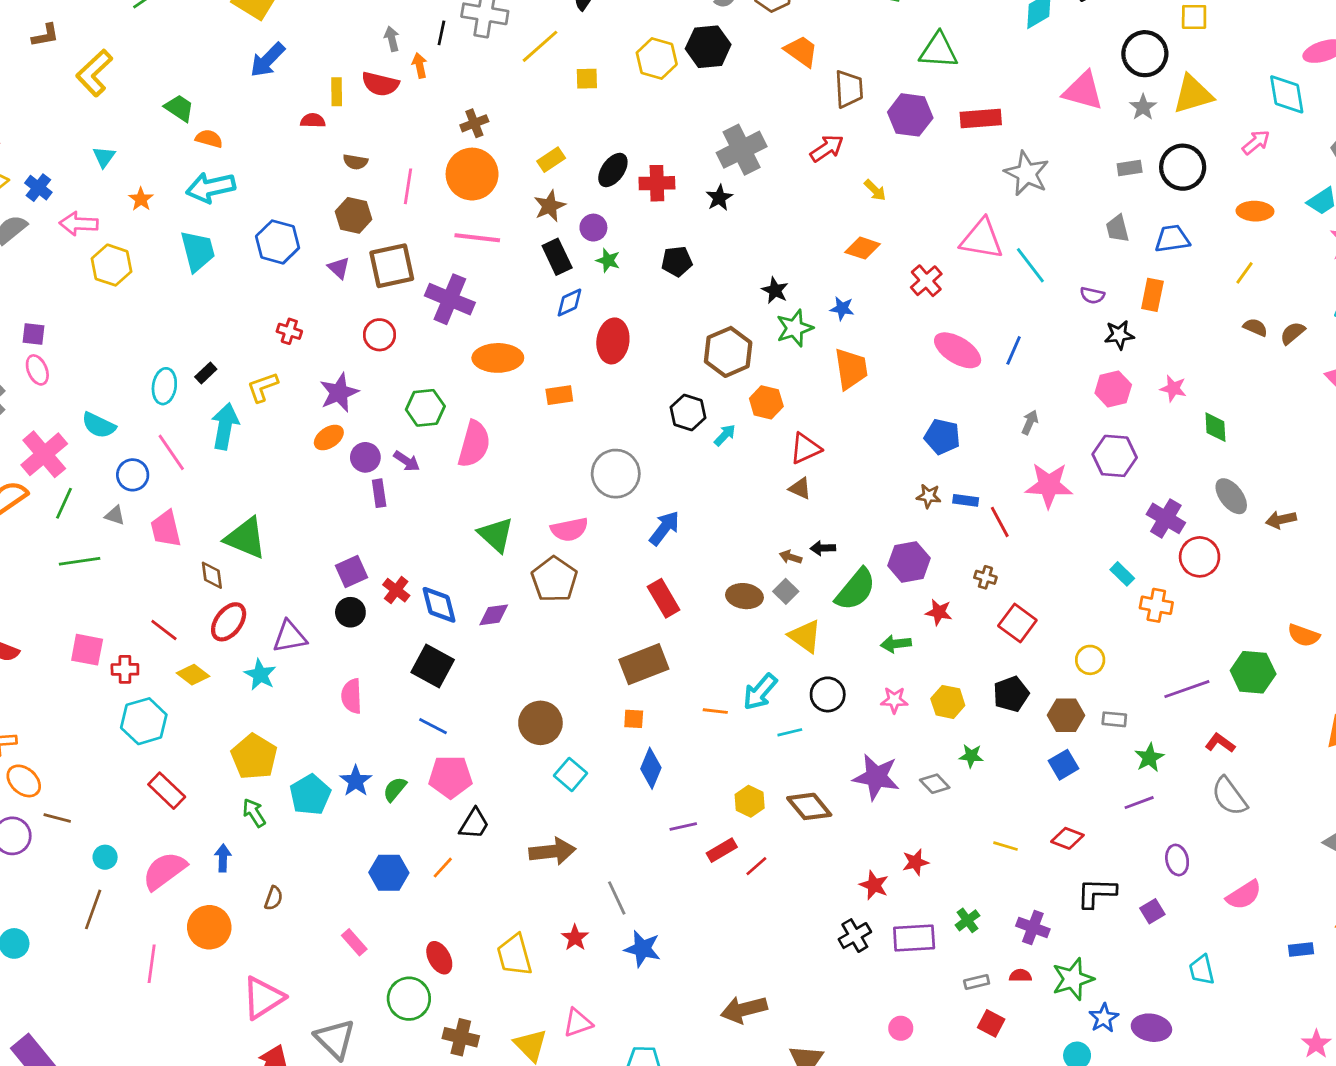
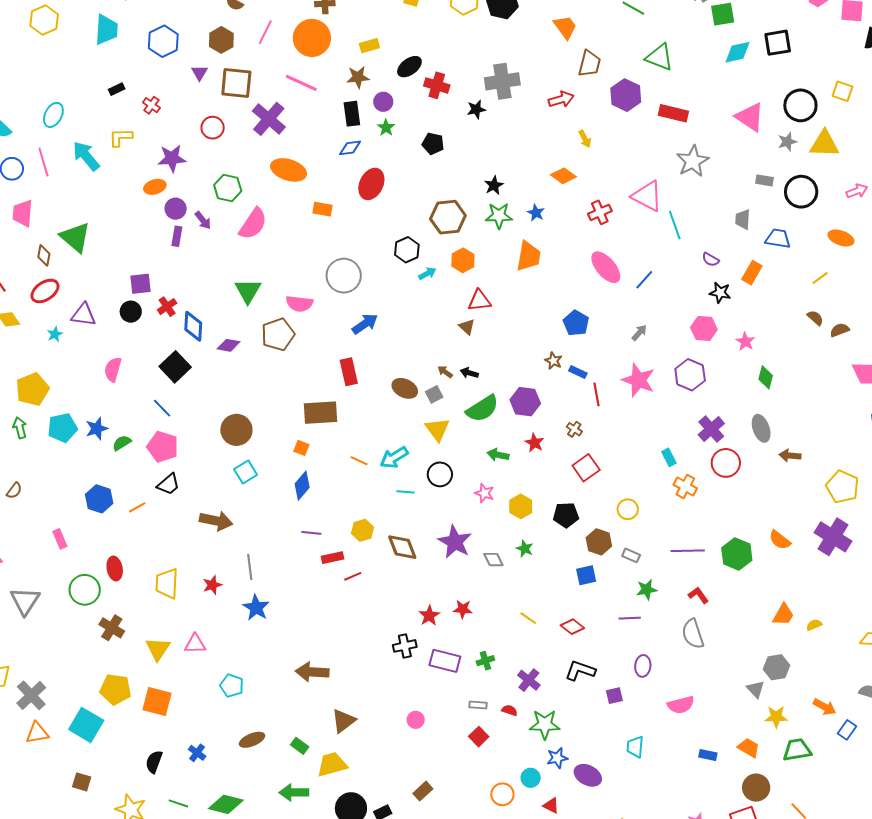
black rectangle: (206, 373) -> (117, 89), moved
cyan arrow: (225, 426) -> (86, 156), turned -68
cyan star: (260, 675) -> (55, 334), size x0.7

